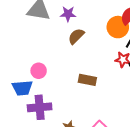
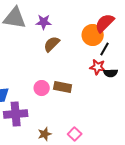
pink circle: (39, 71) -> (42, 88), moved

